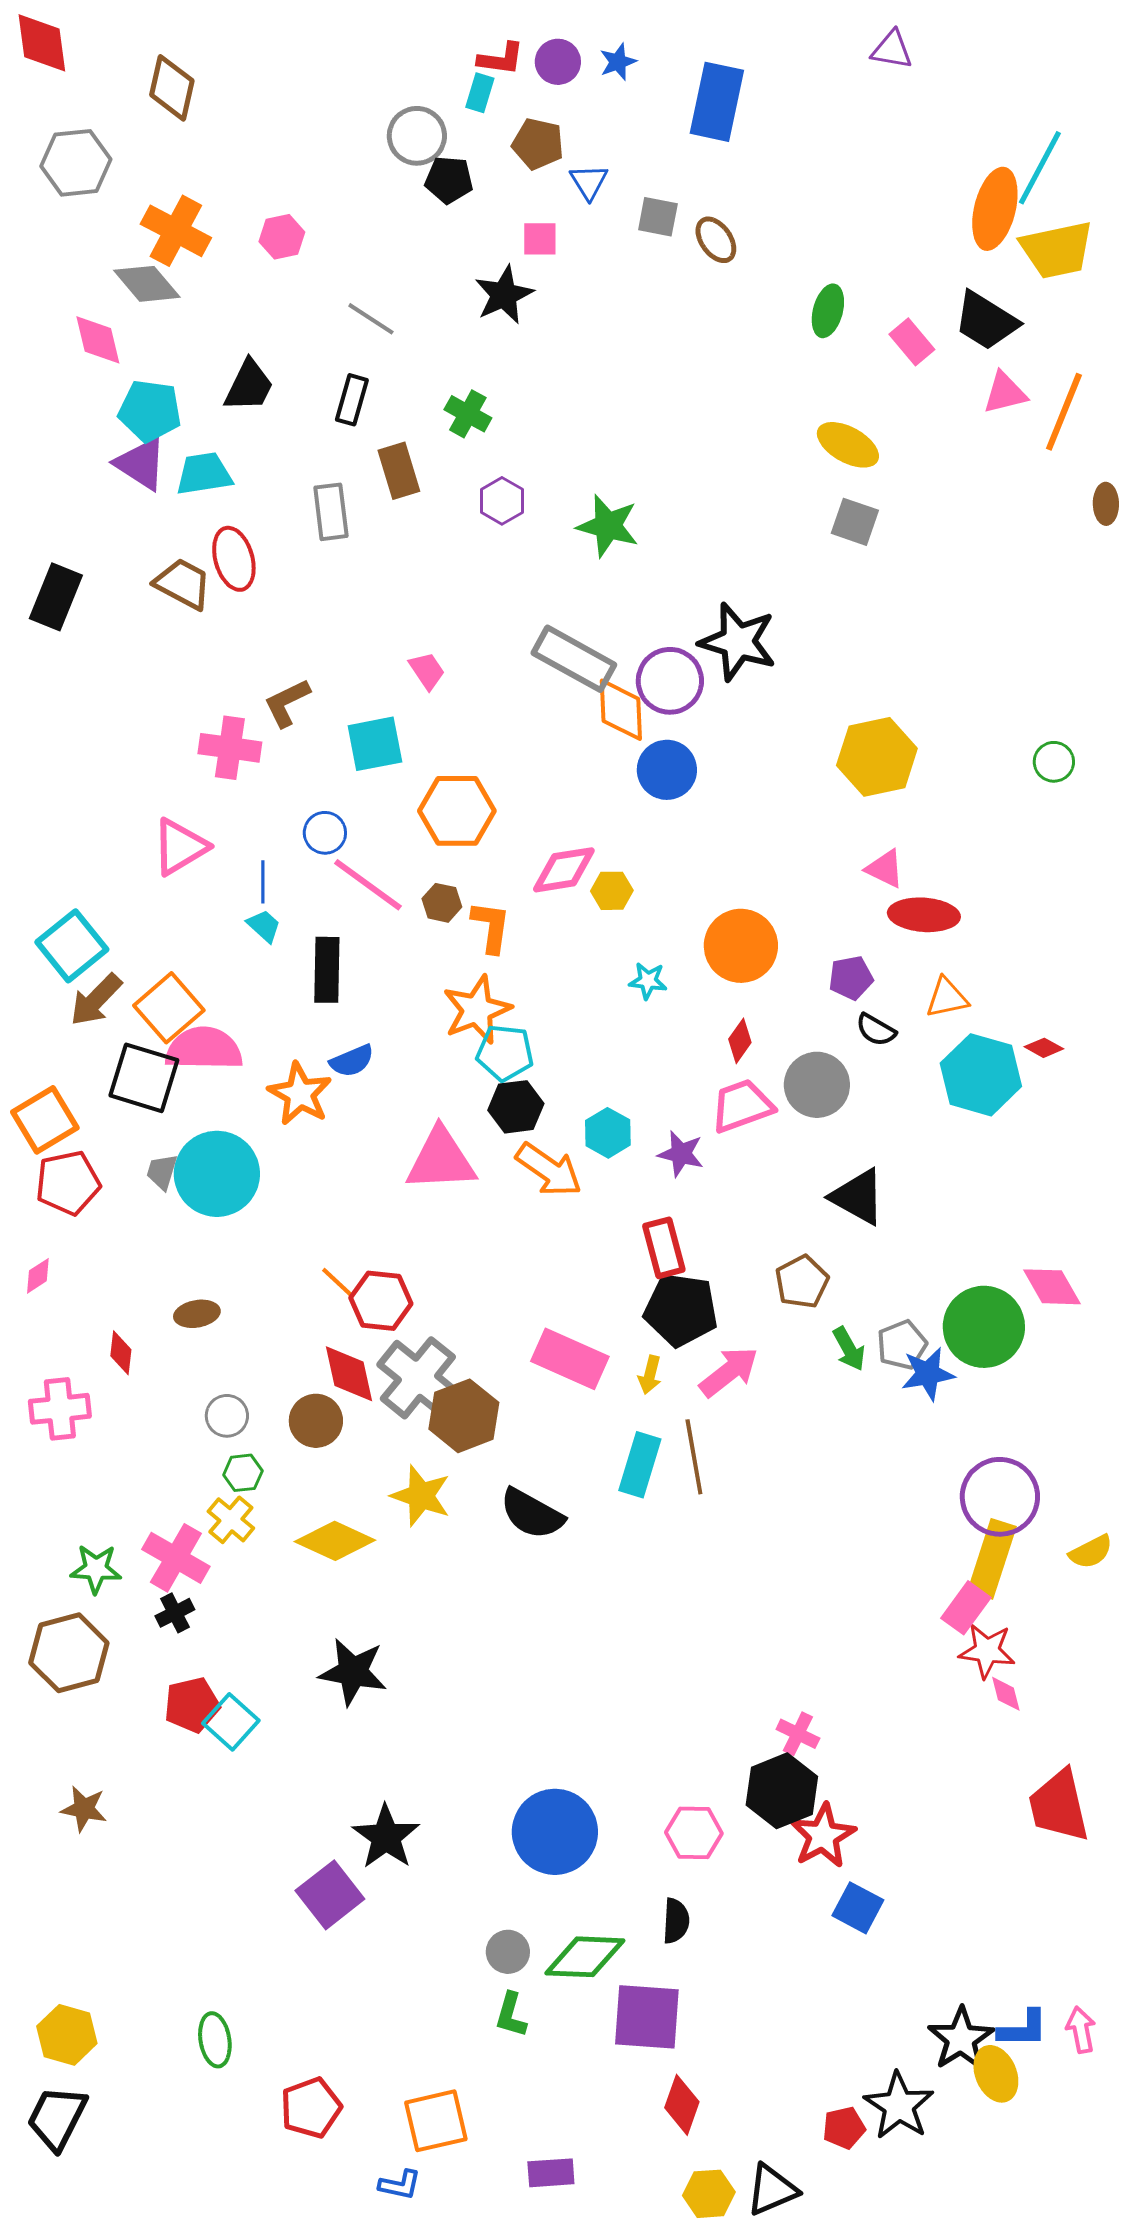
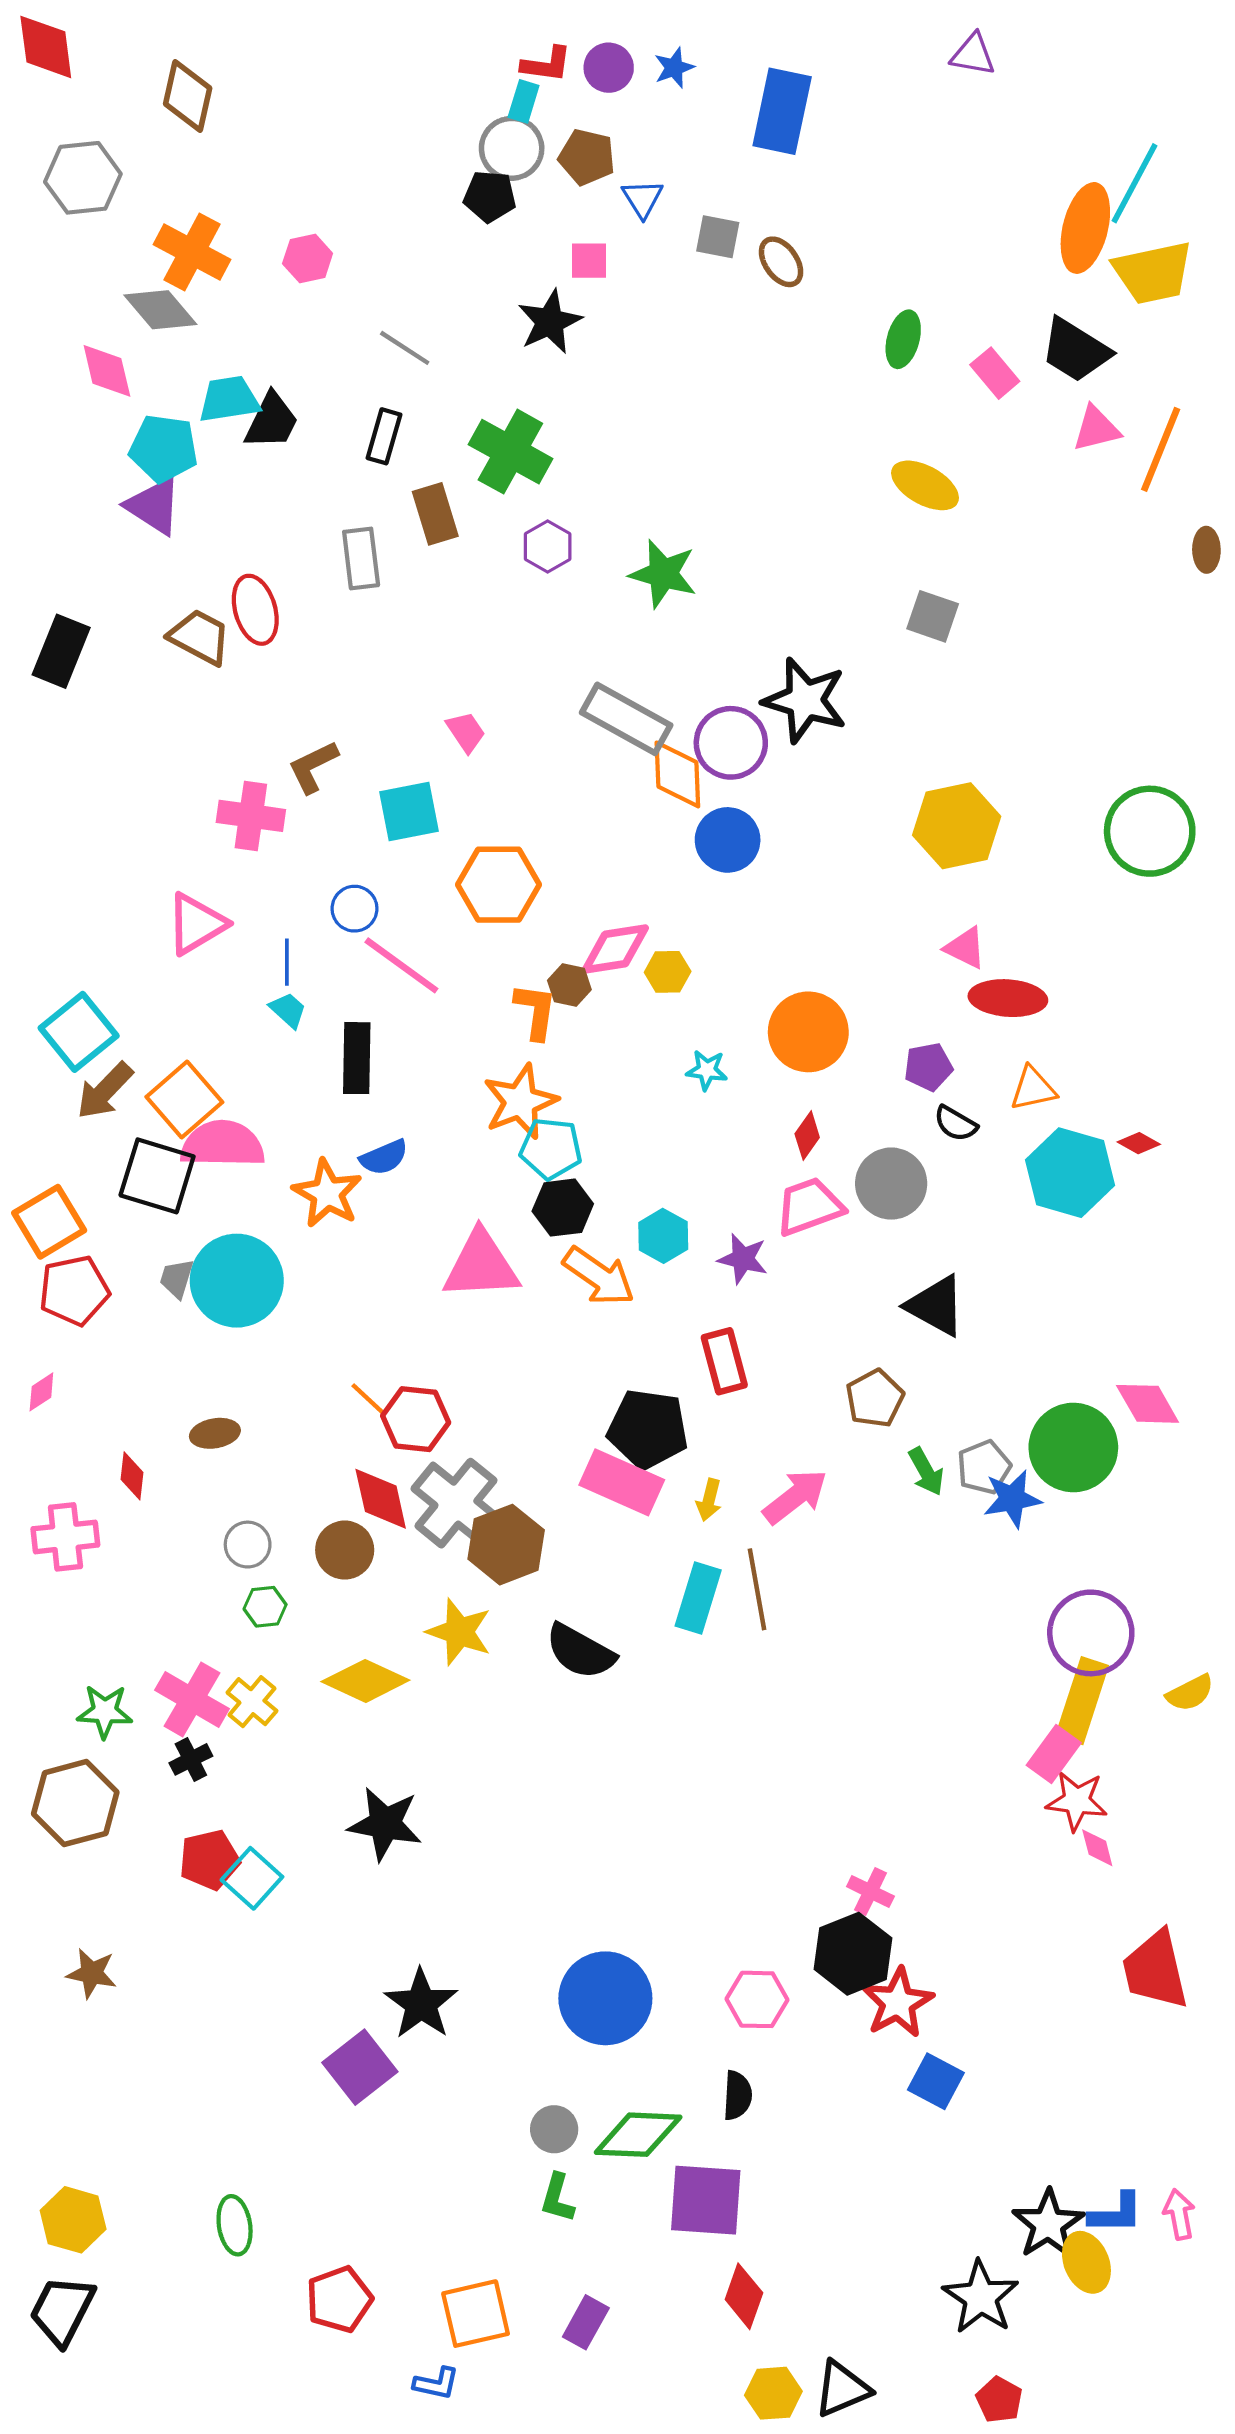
gray circle: (417, 136) -> (512, 148), moved
green cross: (468, 414) -> (510, 452), size x1.6
cyan trapezoid: (204, 474) -> (229, 399), moved
gray square: (855, 522) -> (933, 616), moved
green circle: (1054, 762) -> (1150, 831), size x2.0
brown hexagon: (442, 903) -> (569, 985), moved
black pentagon: (681, 1310) -> (648, 1429), moved
yellow cross: (231, 1520) -> (252, 1702), moved
red pentagon: (844, 2128) -> (999, 2400), moved, turned -30
purple rectangle: (551, 2173) -> (586, 2322), moved, turned -57

